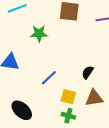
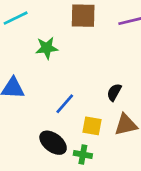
black ellipse: (22, 110) -> (53, 143), moved
green cross: (68, 116) -> (83, 154), moved

